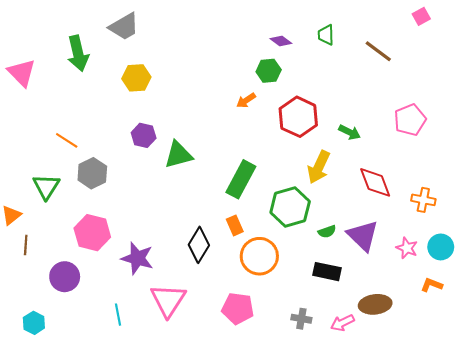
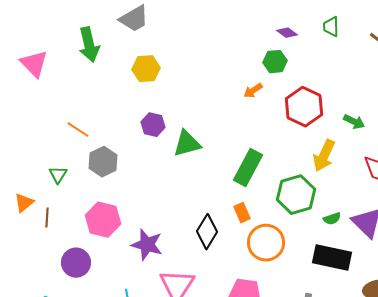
green triangle: (46, 187) -> (58, 175), size x0.7
brown line: (26, 245) -> (47, 218), moved
black rectangle: (327, 272) -> (332, 258), size x1.4

